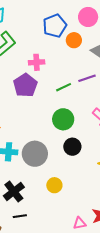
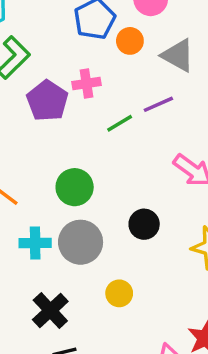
pink cross: (37, 62) -> (86, 83), moved
purple pentagon: (25, 85) -> (47, 101), moved
green circle: (63, 119) -> (75, 187), moved

